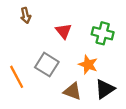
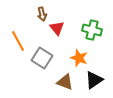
brown arrow: (26, 15) -> (42, 14), moved
orange line: (17, 77) -> (18, 41), moved

